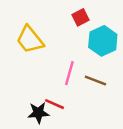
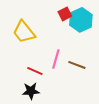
cyan hexagon: (103, 41) -> (81, 20), moved
red line: (55, 104) -> (35, 71), moved

